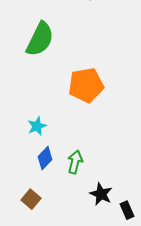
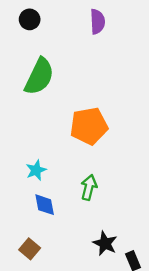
blue diamond: (45, 158) -> (45, 205), turned -55
green arrow: (75, 162) -> (89, 187), moved

